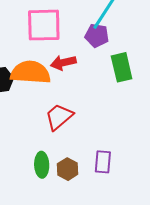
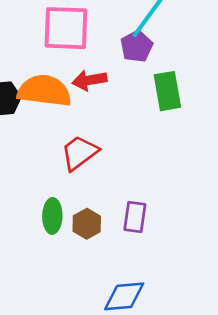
purple pentagon: (97, 36) -> (137, 46), turned 30

